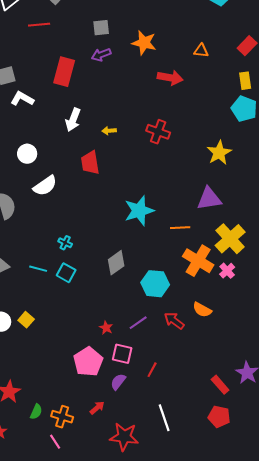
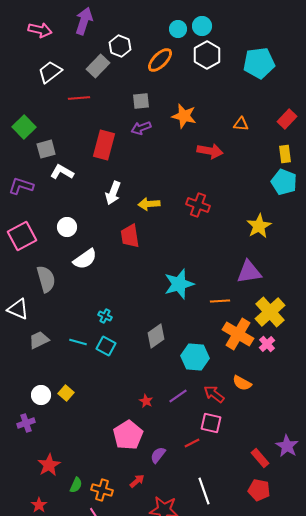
yellow arrow: (109, 131) -> (149, 204), size x1.5
pink square: (122, 354) -> (211, 423), moved
red line: (152, 370) -> (192, 443), turned 35

